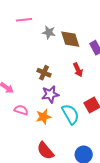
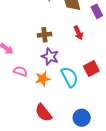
brown cross: (44, 73) -> (44, 35), turned -32
purple star: (50, 94) -> (50, 57), turned 30

